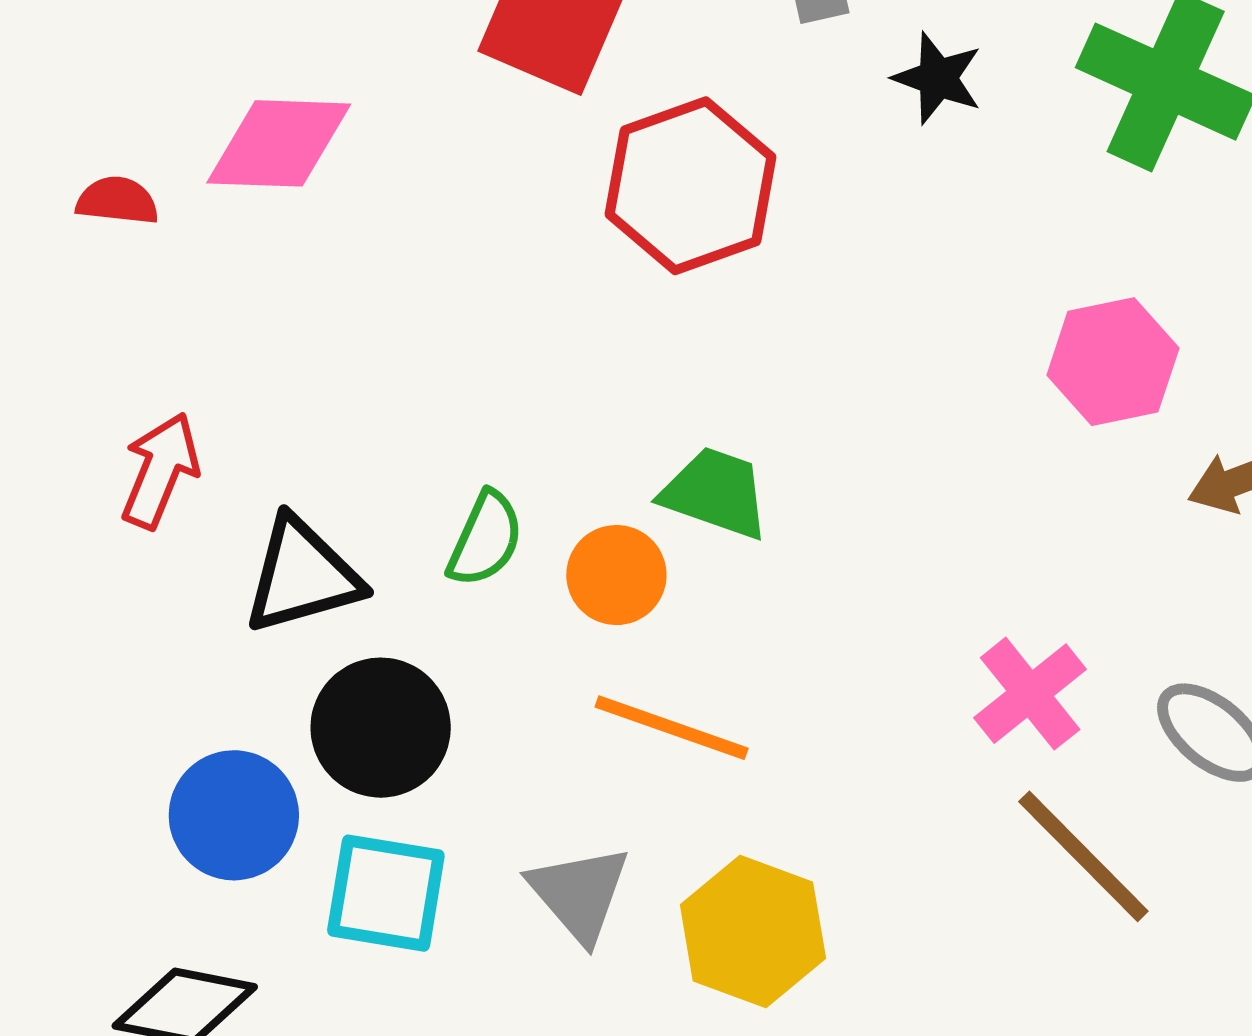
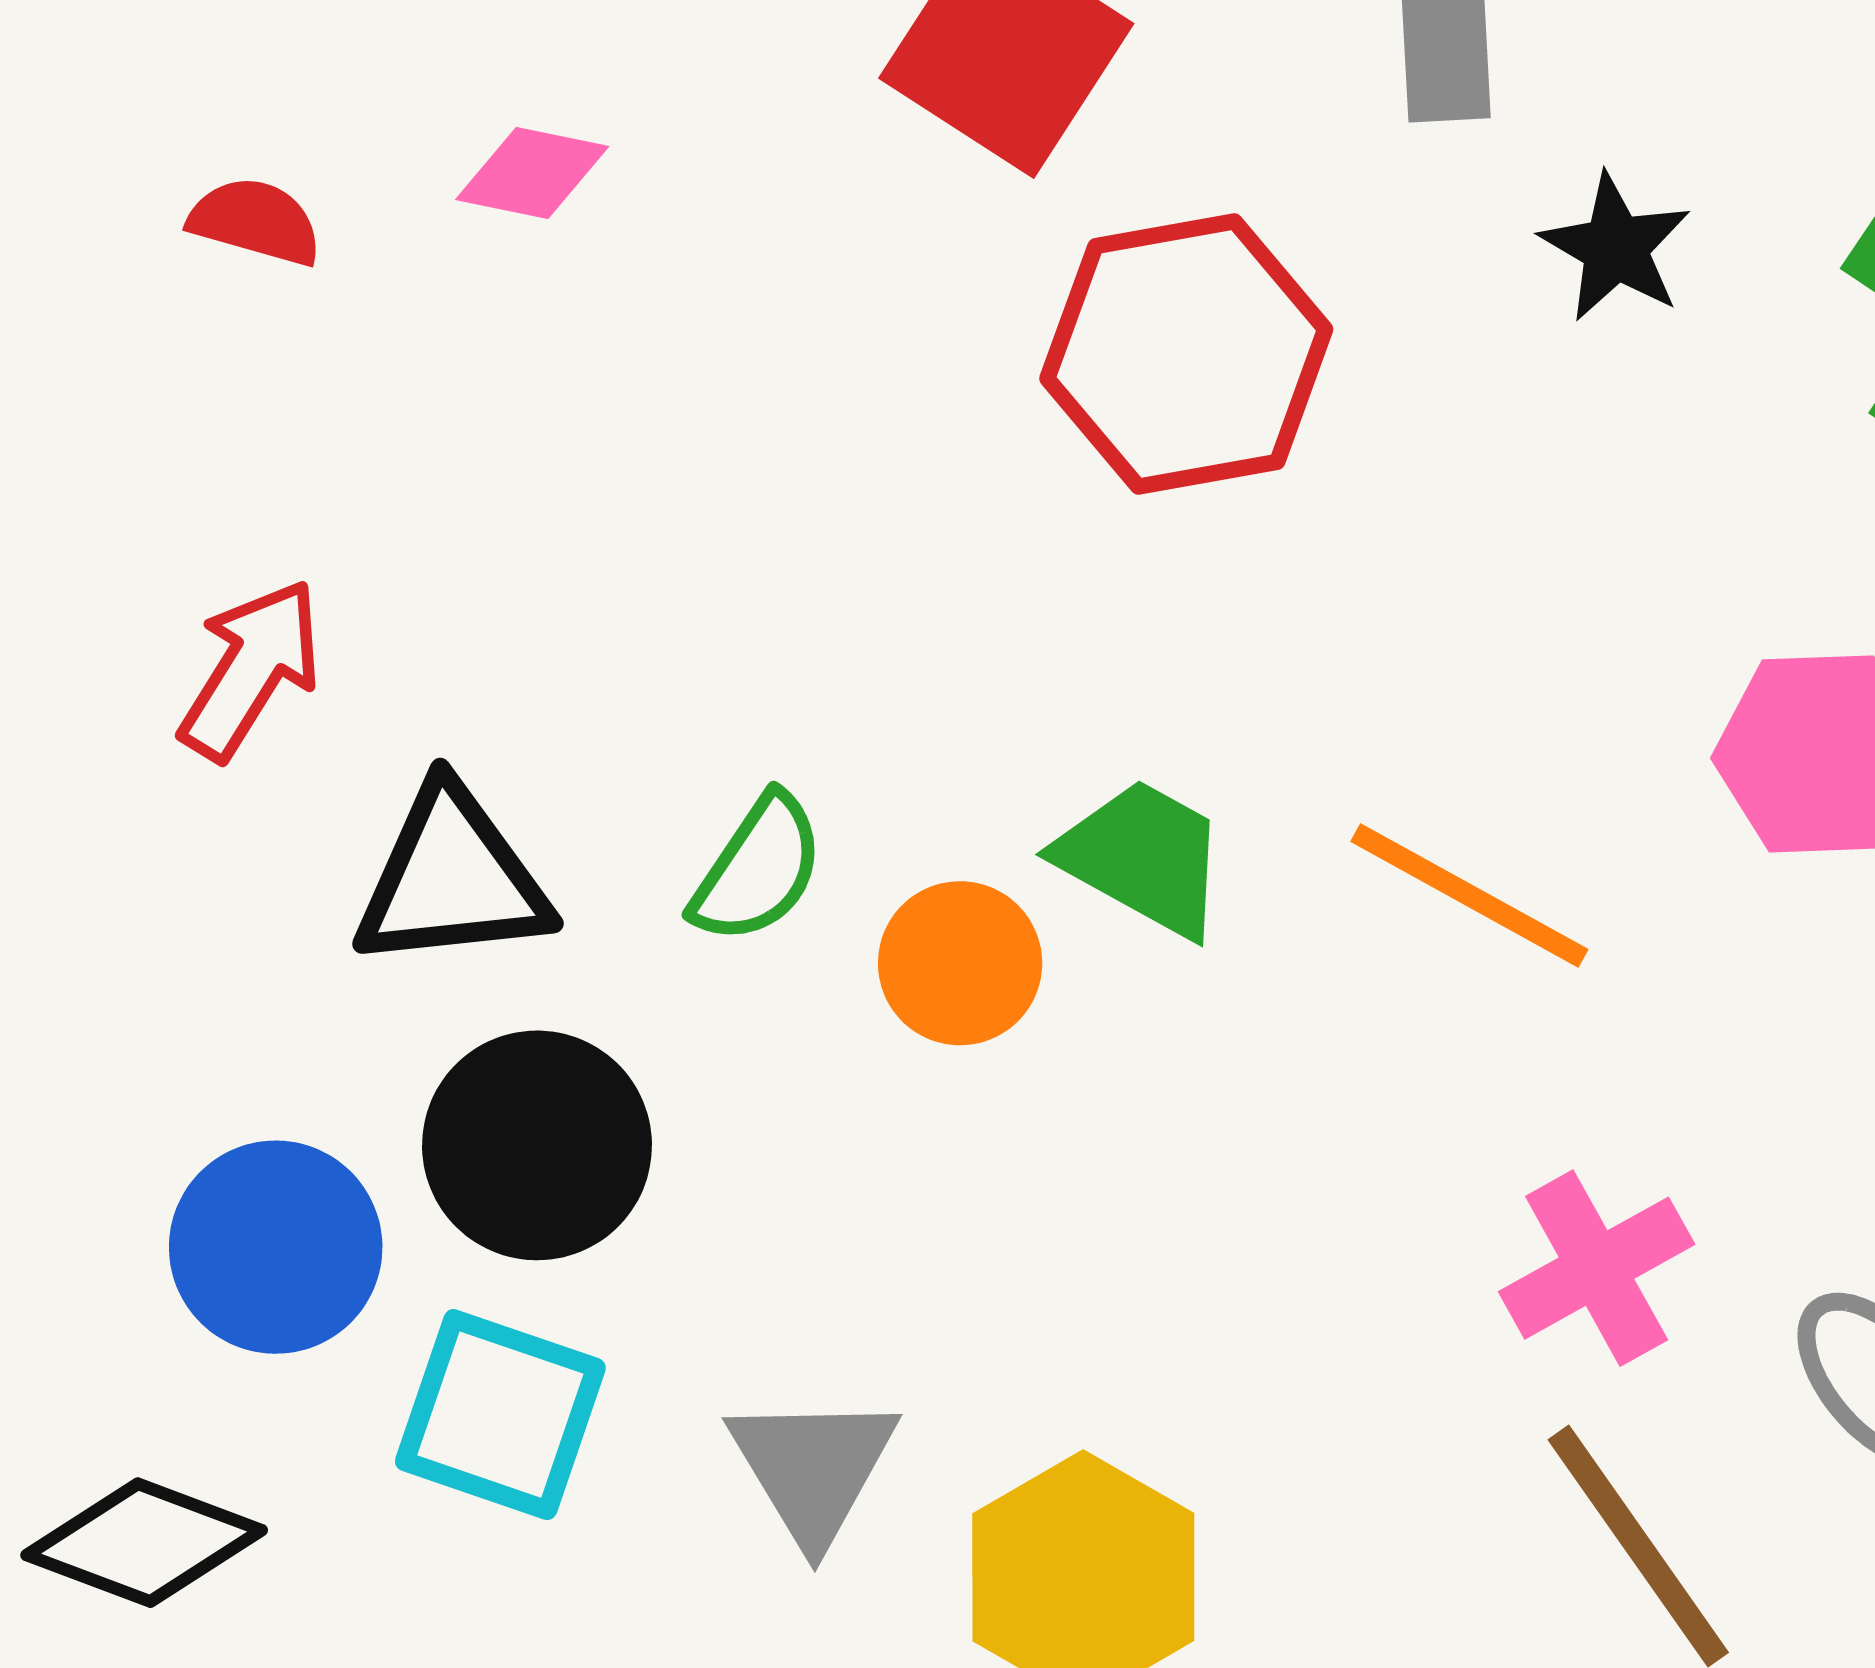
pink diamond: (279, 143) -> (532, 173), size x0.6
orange line: (672, 728) -> (1469, 895), moved

